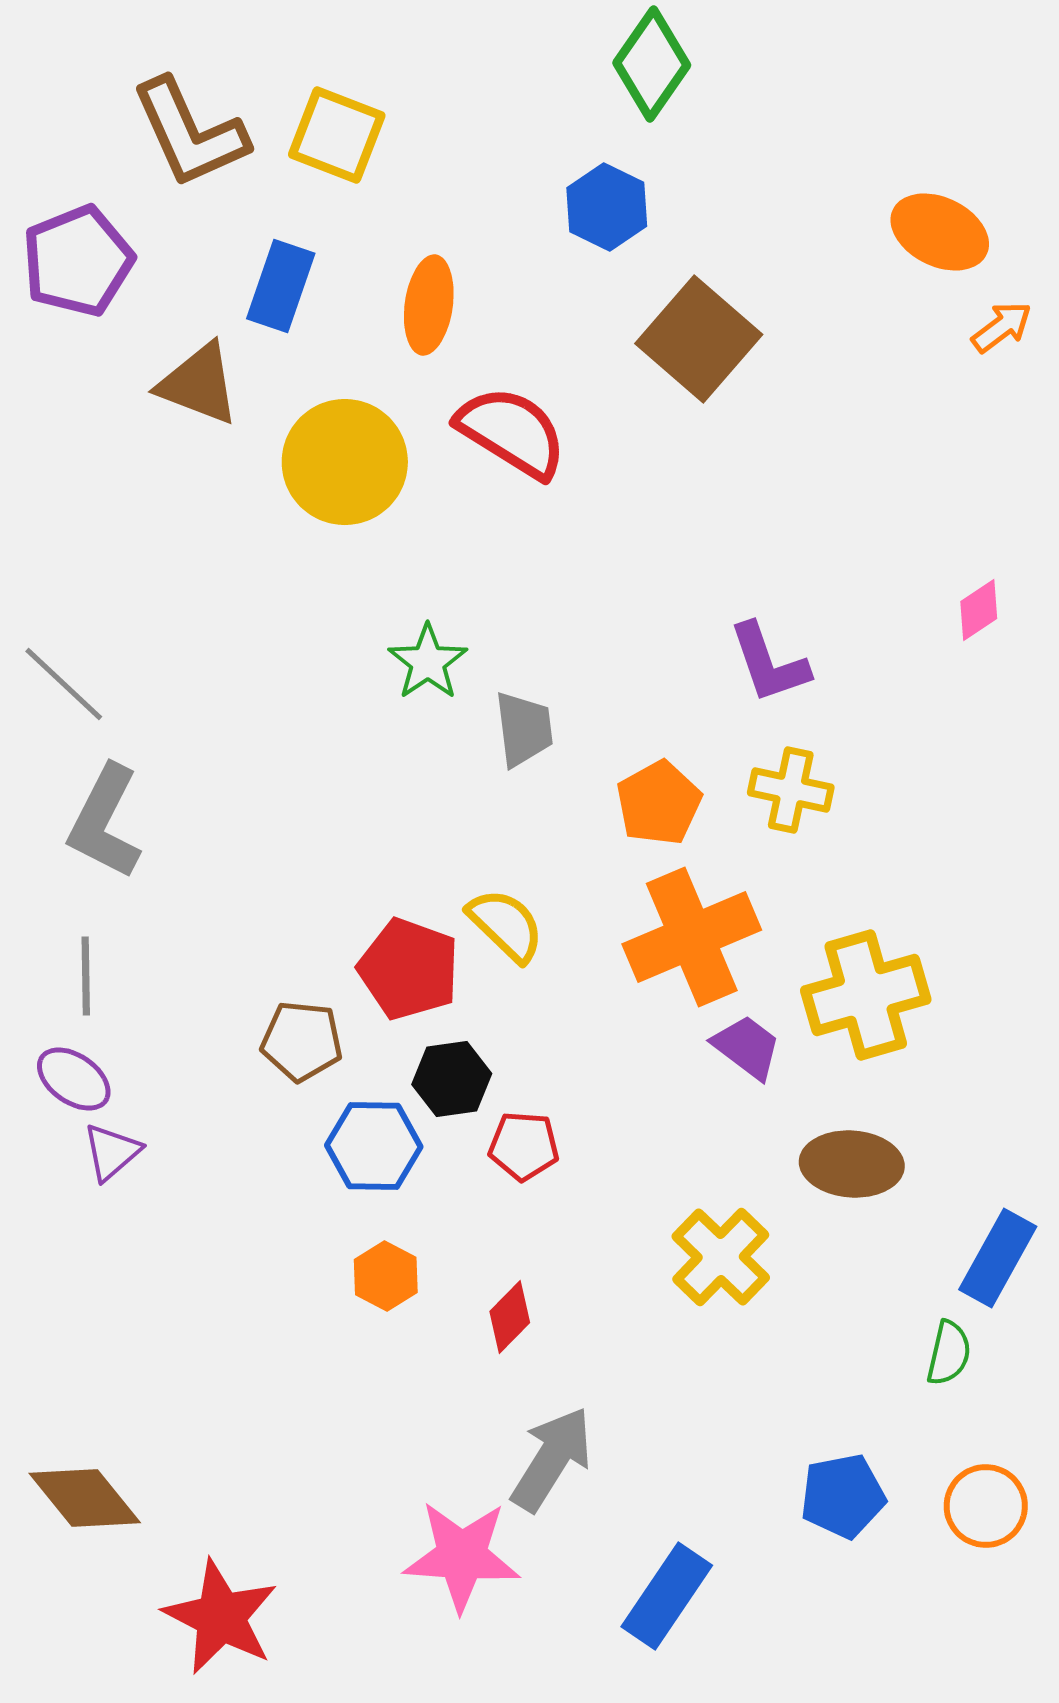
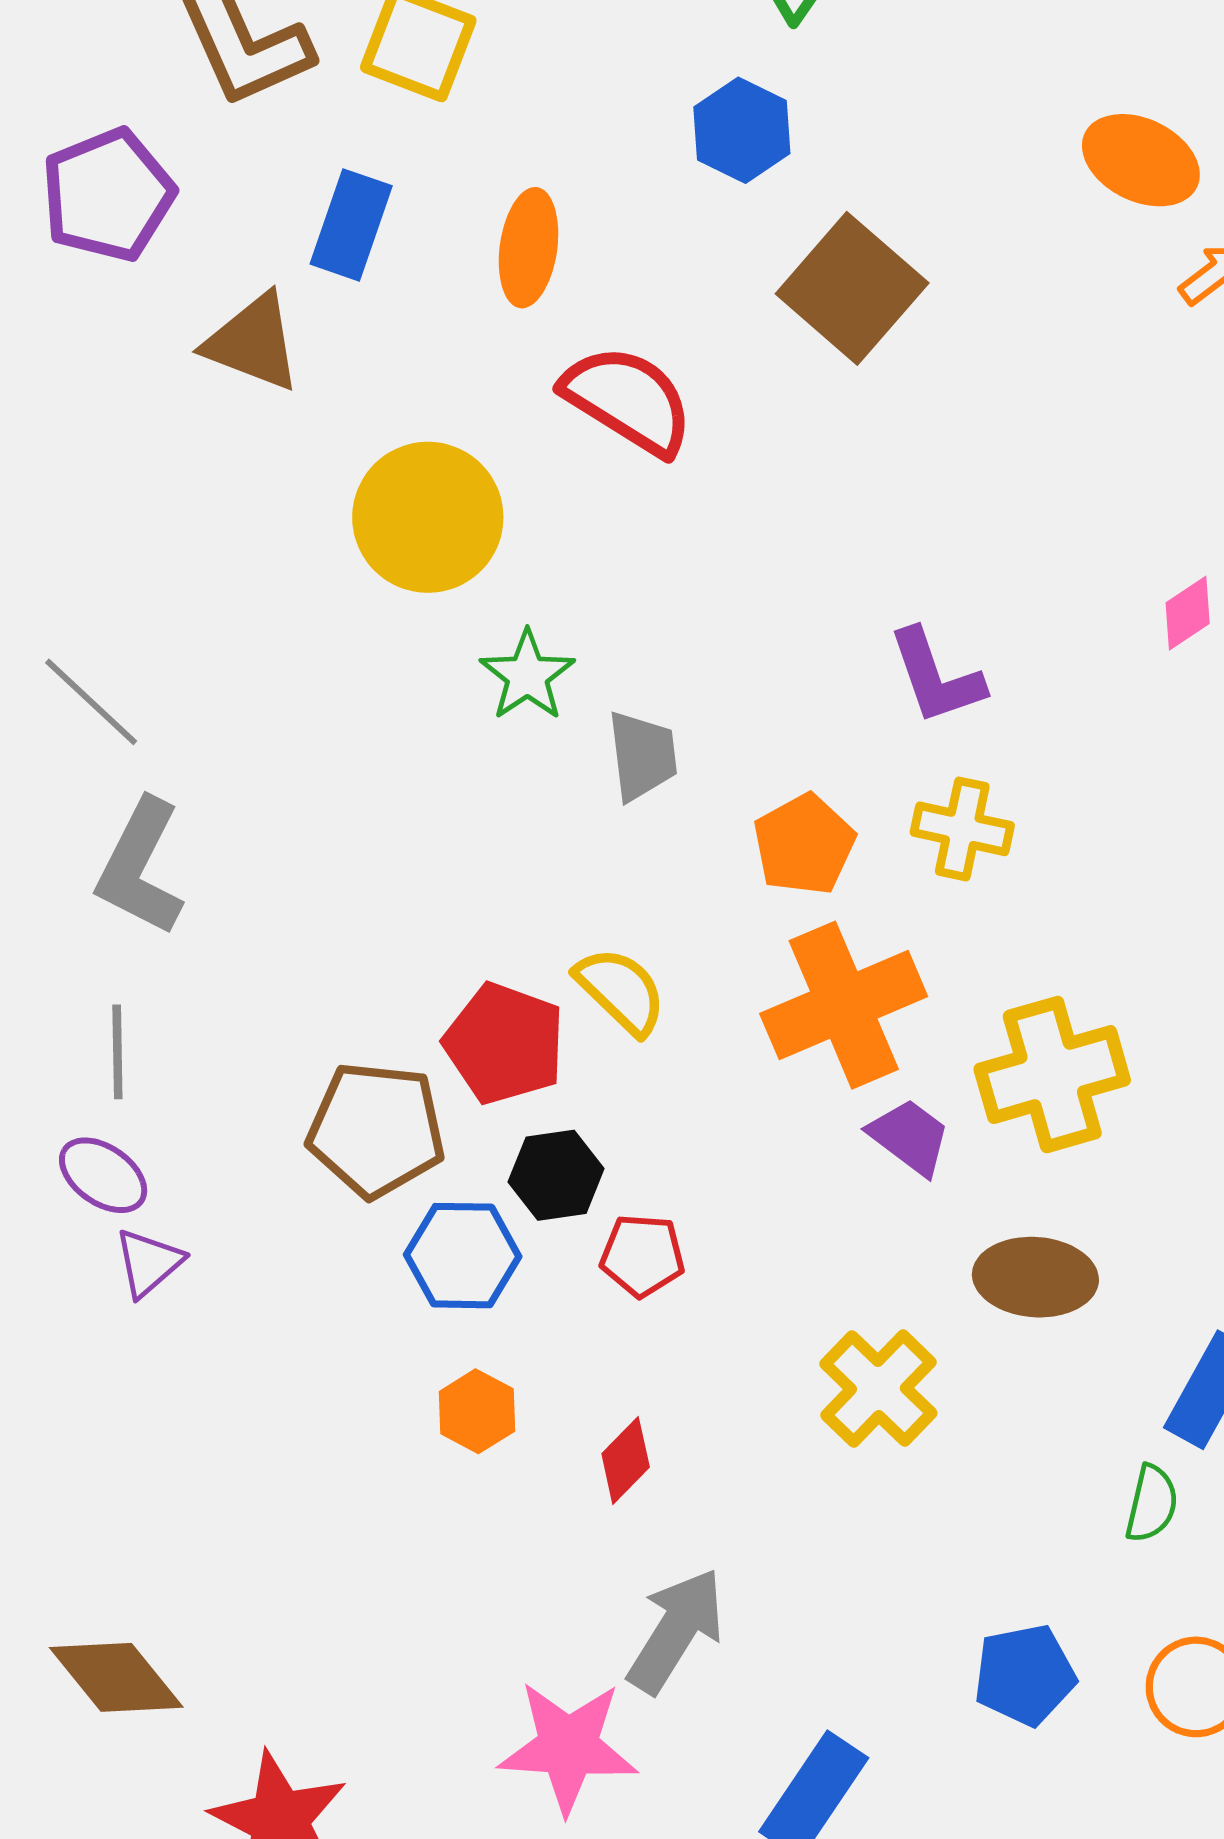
yellow circle: (345, 462) -> (428, 517), moved
brown pentagon: (302, 1041) -> (376, 1130), size x1.4

